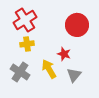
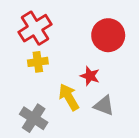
gray cross: (20, 72) -> (34, 118), moved
gray triangle: (74, 75) -> (104, 106), turned -49

